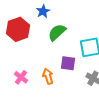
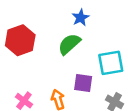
blue star: (43, 11) -> (81, 18), moved

